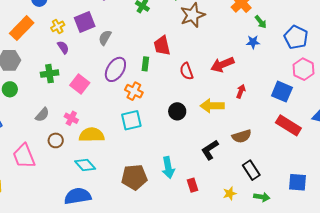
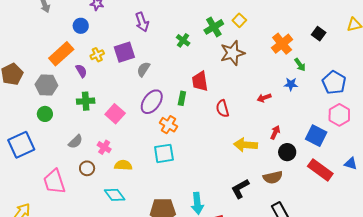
purple semicircle: (63, 47) -> (81, 71), moved
red arrow: (222, 65) -> (264, 98), moved, size x0.6
black circle: (177, 111) -> (287, 152), moved
yellow semicircle: (92, 135) -> (123, 165), size x0.7

